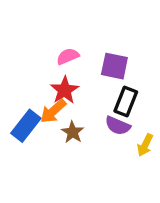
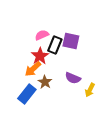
black rectangle: (126, 102) -> (55, 45), moved
blue rectangle: (26, 126) -> (27, 94), moved

